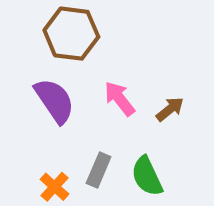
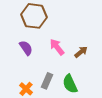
purple semicircle: (55, 101) -> (26, 48), size x0.7

